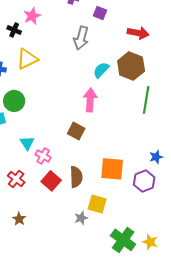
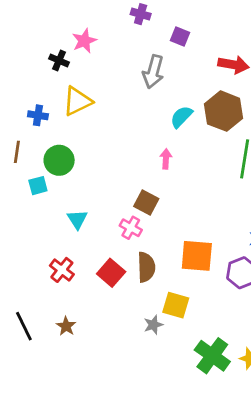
pink arrow: (90, 100) -> (166, 159), size x0.6
pink cross: (43, 156) -> (131, 228), moved

